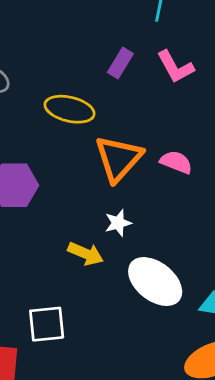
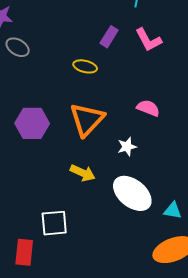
yellow ellipse: (70, 109) -> (85, 66), moved, size x0.7
orange triangle: (118, 158) -> (87, 119), moved
white star: (118, 223) -> (127, 147), moved

